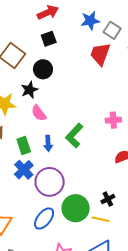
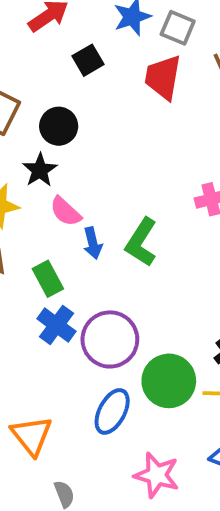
black square: (49, 39) -> (88, 60), moved
blue arrow: (48, 143) -> (93, 243), moved

